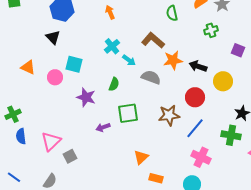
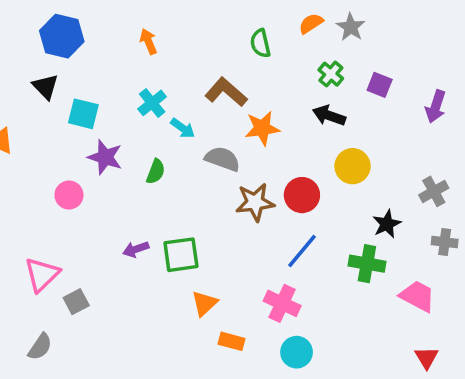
green cross: (211, 30) -> (331, 74), turned -32
purple square: (238, 50) -> (380, 85), moved
cyan square: (74, 64) -> (83, 114), moved
black arrow: (198, 66) -> (329, 116), moved
pink circle: (55, 77) -> (69, 195), moved
purple star: (86, 97) -> (105, 157), moved
green square: (128, 113) -> (181, 255), moved
brown star: (169, 115) -> (255, 202), moved
pink cross: (201, 157) -> (282, 303), moved

